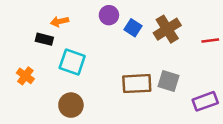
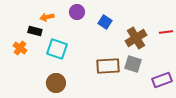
purple circle: (109, 15) -> (77, 12), moved
brown cross: (167, 29) -> (136, 38), moved
orange cross: (25, 76) -> (20, 48), moved

